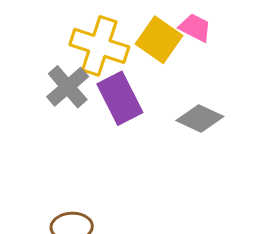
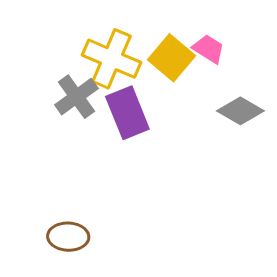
gray diamond: (200, 119) -> (240, 111), moved

